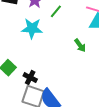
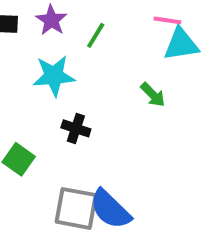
black cross: (30, 77) -> (76, 128), moved

